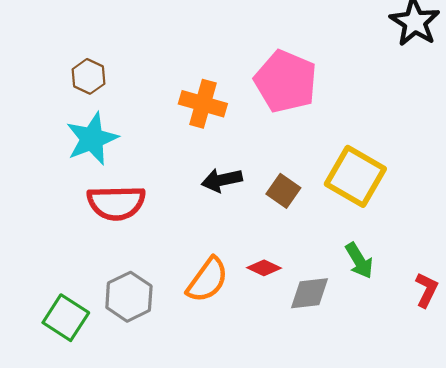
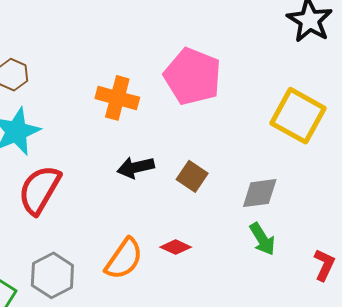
yellow square: (355, 176) -> (298, 116), moved
red semicircle: (116, 203) -> (39, 190), turned 122
gray diamond: (309, 293) -> (260, 193), moved

